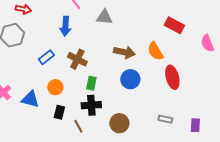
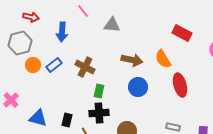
blue arrow: (65, 26) -> (62, 32), moved
orange circle: (55, 87) -> (33, 65), moved
blue triangle: (30, 99) -> (38, 118), moved

